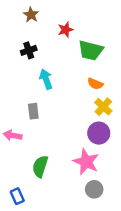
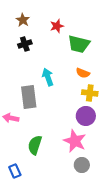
brown star: (31, 15) -> (23, 20), moved
cyan arrow: (46, 79) -> (48, 77), moved
yellow cross: (103, 107) -> (90, 93), turned -35
gray rectangle: (33, 111) -> (29, 97), size x1.6

